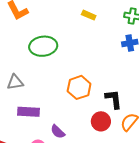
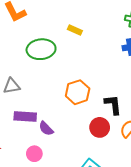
yellow rectangle: (89, 15) -> (75, 30), moved
purple semicircle: (58, 132) -> (46, 129), moved

